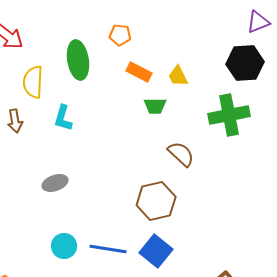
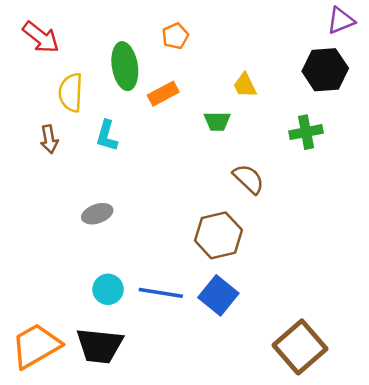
orange pentagon: (120, 35) -> (175, 36), turned -30
orange rectangle: (139, 72) -> (163, 94), moved, turned -55
green cross: (229, 115) -> (306, 132), size x0.7

